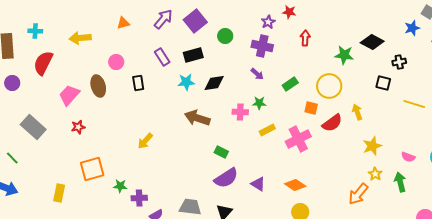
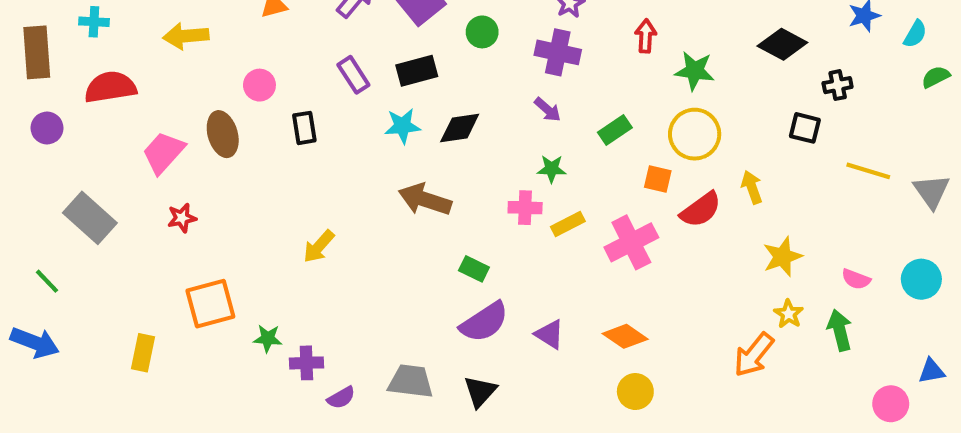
green star: (344, 55) -> (695, 71), moved
red semicircle: (43, 63) -> (110, 87), turned 55
pink cross: (240, 112) -> (525, 208), moved

